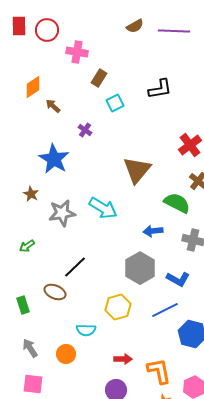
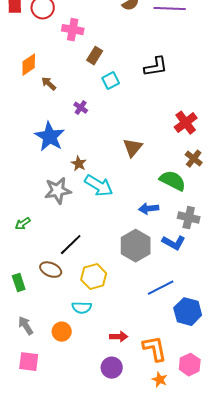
brown triangle: (137, 170) -> (133, 148), size x0.7
brown star: (31, 194) -> (79, 164), moved
blue L-shape: (178, 279) -> (174, 243), moved
yellow hexagon: (118, 307) -> (94, 277), moved

